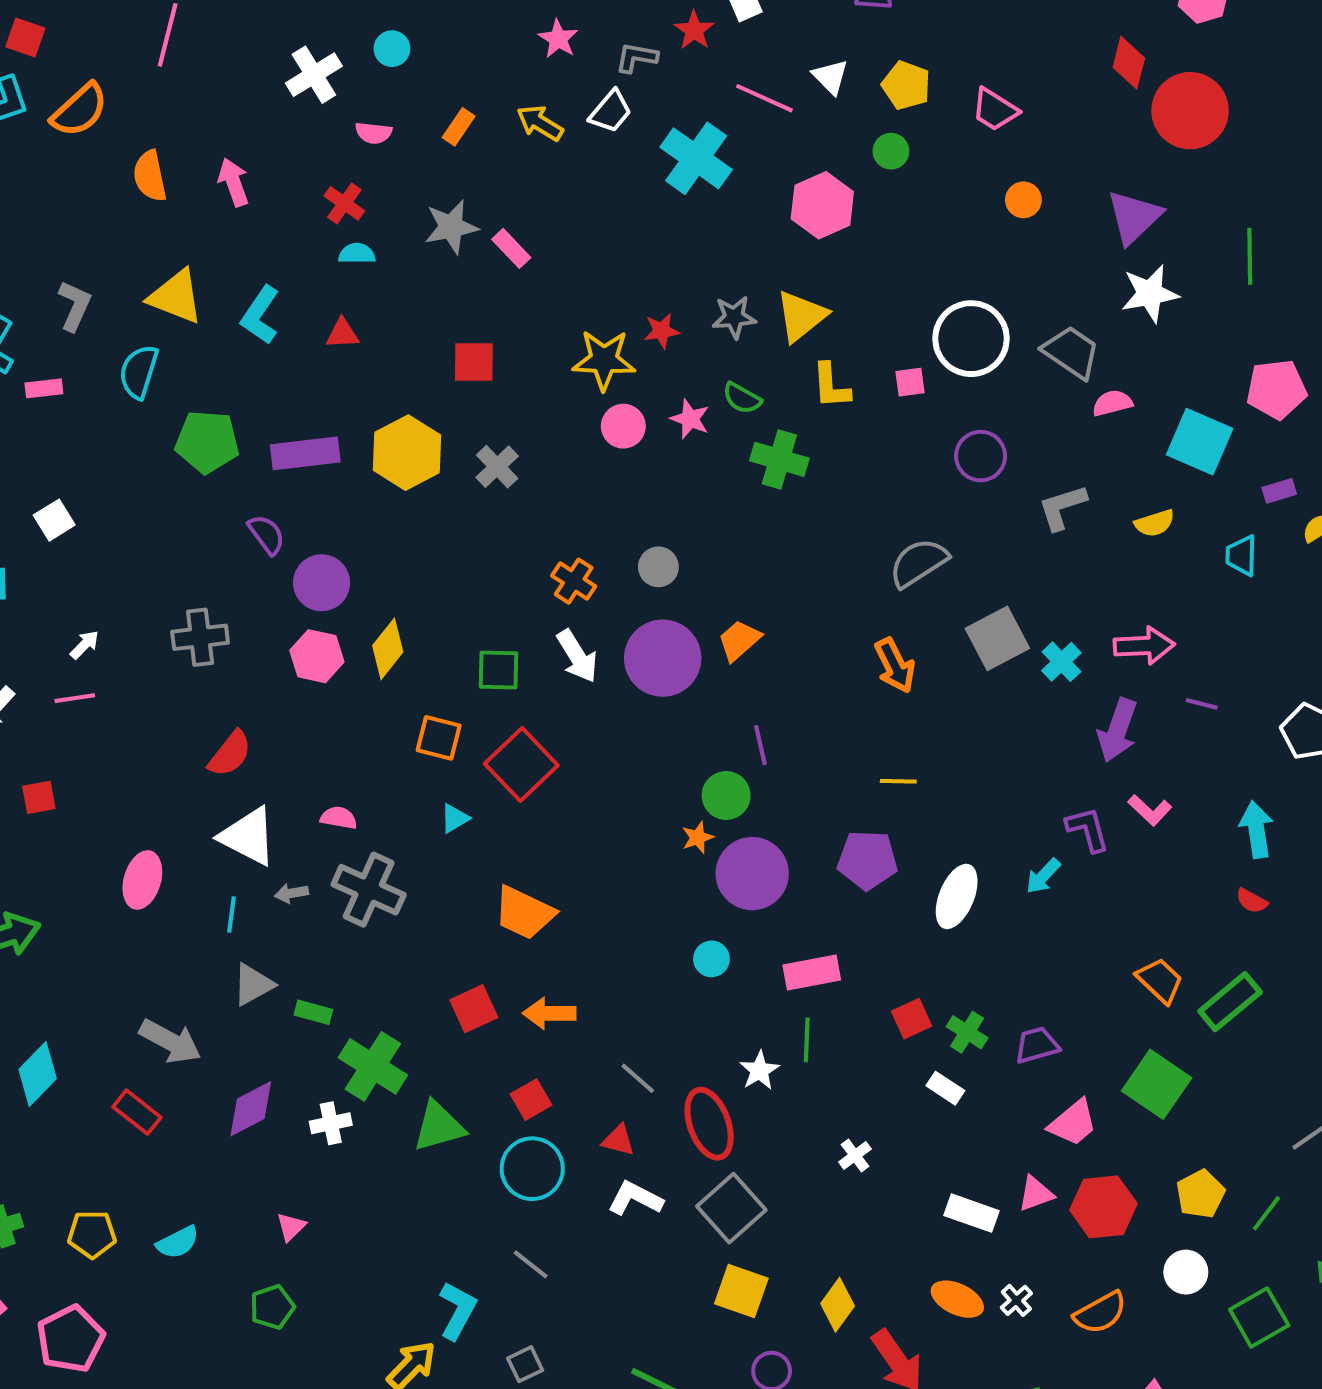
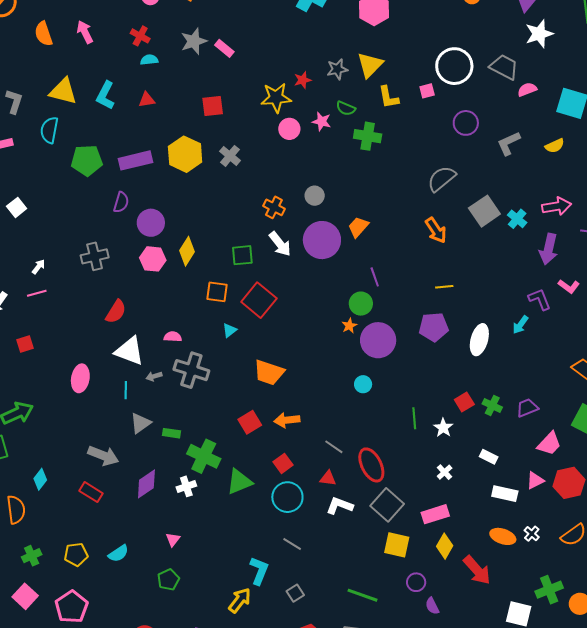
purple semicircle: (266, 534) -> (121, 202), turned 60
pink rectangle: (812, 972) -> (435, 514), moved
white star: (759, 1070) -> (443, 428), moved
cyan diamond: (38, 1074) -> (40, 479), size x0.7
white rectangle: (945, 1088) -> (489, 457), moved

